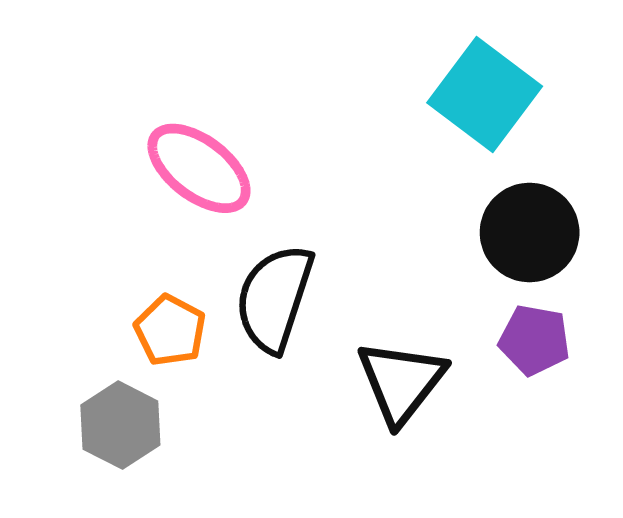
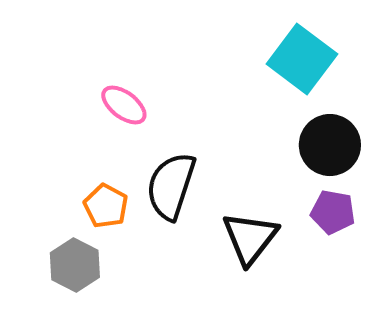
pink ellipse: (199, 168) -> (124, 105), size x0.7

